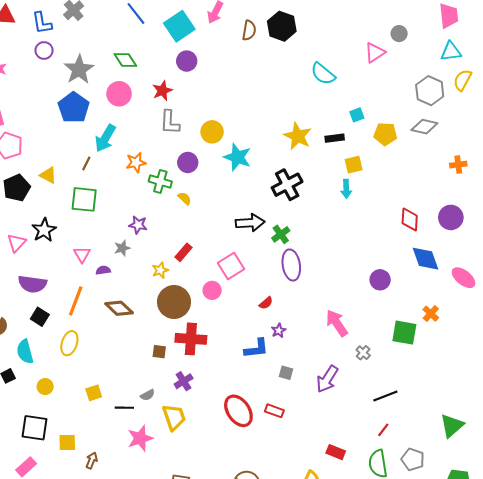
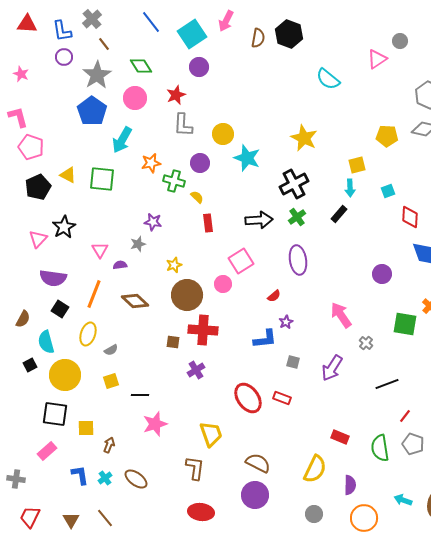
cyan square: (357, 115) -> (388, 191), moved
black rectangle: (335, 138) -> (339, 214), moved, turned -42
brown line: (86, 164) -> (104, 44), moved, turned -64
green square: (84, 199) -> (102, 179), moved
green cross: (281, 234) -> (297, 217), moved
red rectangle: (184, 252) -> (208, 223), moved, turned -48
yellow circle: (45, 387) -> (65, 375), size x2.0
gray semicircle: (148, 395) -> (111, 350), moved
yellow trapezoid: (174, 417) -> (211, 434), moved
red line: (383, 430) -> (405, 416), moved

